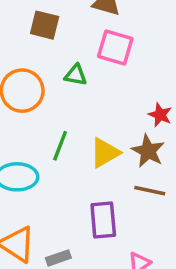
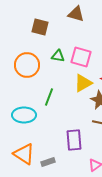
pink square: (115, 47) -> (81, 57), moved
yellow triangle: (105, 153) -> (83, 83), moved

